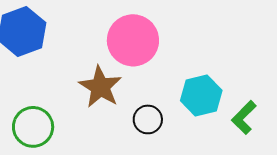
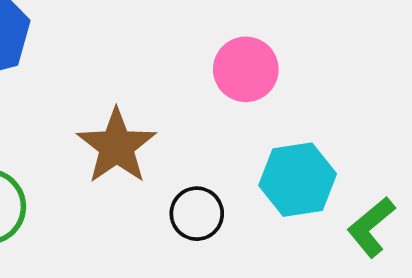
pink circle: (133, 40) -> (246, 69), moved, size x0.7

